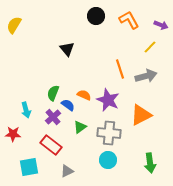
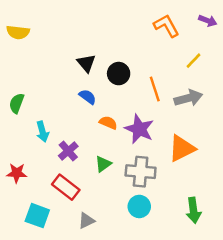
black circle: (96, 16) -> (119, 74), moved
yellow semicircle: (14, 25) -> (18, 32), turned -114
purple arrow: (161, 25) -> (208, 21), moved
green semicircle: (53, 93) -> (17, 103), moved
blue semicircle: (68, 105) -> (88, 97), moved
cyan arrow: (26, 110) -> (42, 132), moved
cyan square: (29, 167) -> (37, 216), turned 30

